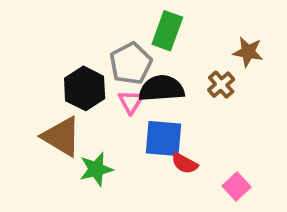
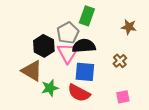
brown cross: (221, 85) -> (120, 61), moved
pink triangle: (131, 102) -> (68, 53), size x1.6
red semicircle: (185, 163) -> (79, 93), moved, size x1.6
pink square: (237, 187) -> (123, 97), turned 32

